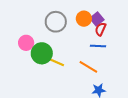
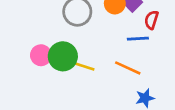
red semicircle: (101, 29) -> (151, 20), moved
pink circle: (26, 43) -> (41, 55), moved

